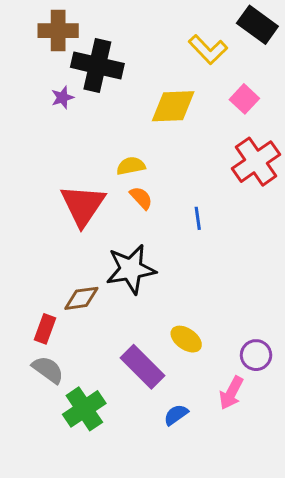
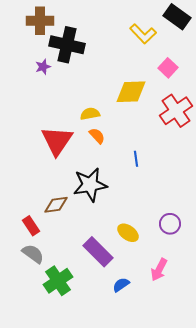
yellow diamond: (173, 106) -> (131, 92), moved
blue line: (198, 218) -> (136, 159), moved
red rectangle: (45, 329) -> (31, 226), turned -54
purple circle: (256, 355) -> (170, 224), moved

